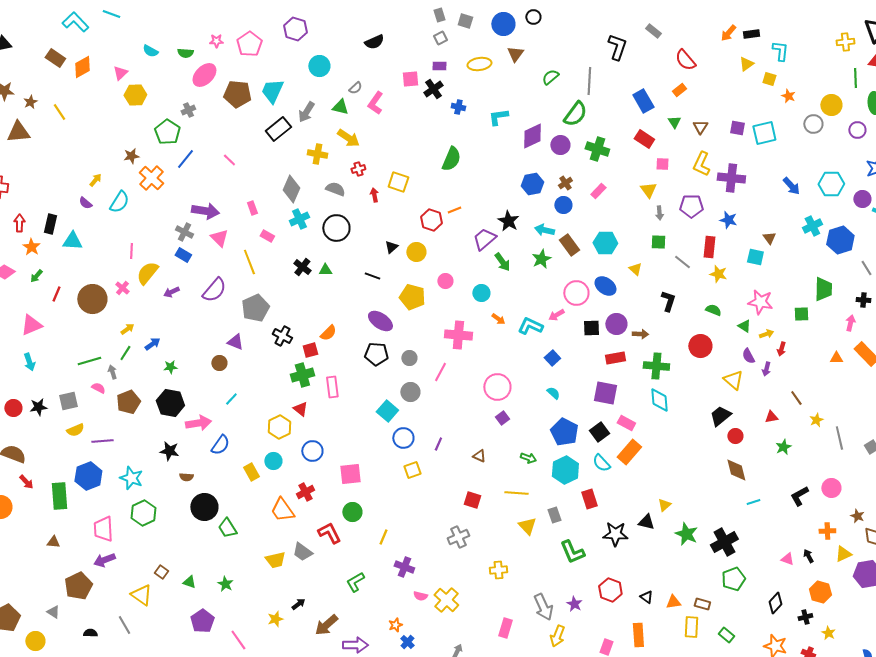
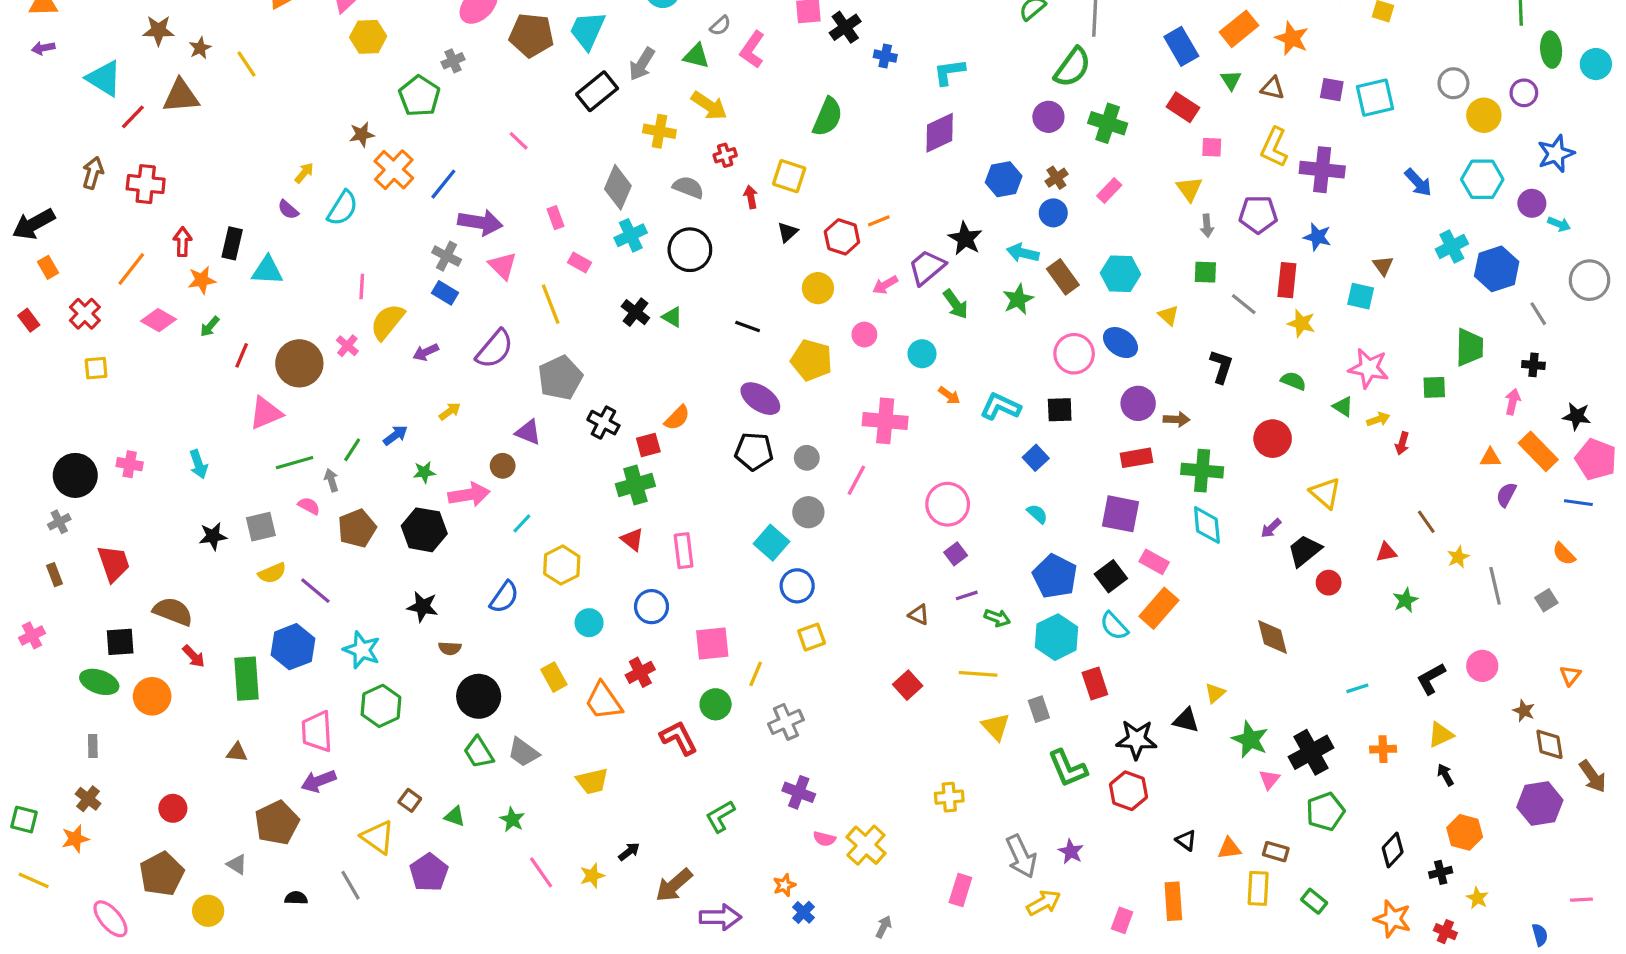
orange rectangle: (679, 90) -> (1239, 29), size x1.6
orange star: (788, 96) -> (1292, 38), moved, size x1.5
yellow circle: (831, 105) -> (1484, 115), moved
brown triangle: (700, 127) -> (1273, 88), turned -49
purple diamond: (532, 136) -> (940, 133), moved
blue line: (185, 159) -> (443, 184), moved
green semicircle: (451, 159) -> (828, 117), moved
orange star: (31, 247) -> (202, 280), turned 30
black triangle: (391, 247) -> (788, 232), moved
green triangle: (325, 270) -> (672, 317), turned 32
pink arrow: (556, 315) -> (885, 285), moved
pink triangle: (31, 325) -> (266, 413), moved
black square: (591, 328) -> (1060, 410), moved
yellow arrow: (127, 329) -> (450, 411), moved
purple semicircle: (748, 356) -> (1506, 495), moved, turned 56
purple arrow: (766, 369) -> (1271, 528), moved, turned 32
pink rectangle: (332, 387) -> (684, 551), moved
red circle: (13, 408) -> (173, 808), moved
pink arrow: (198, 423) -> (469, 495), moved
yellow hexagon: (279, 427) -> (562, 565), moved
purple line: (102, 441) -> (315, 591), turned 45
purple line: (438, 444) -> (967, 595), moved, turned 48
brown diamond: (736, 470) -> (1273, 637), moved
yellow rectangle: (251, 472) -> (554, 677), moved
red square: (472, 500) -> (908, 685), turned 30
green trapezoid: (227, 528) -> (479, 752), moved
orange cross: (827, 531) -> (1383, 749), moved
yellow line: (383, 537) -> (756, 674), moved
gray cross: (458, 537) -> (786, 722), moved
gray trapezoid: (302, 552) -> (523, 752), moved
yellow triangle: (843, 554) -> (1441, 735), moved
pink triangle: (787, 559) -> (1269, 780), moved, turned 48
red hexagon: (610, 590) -> (1128, 791), moved
purple pentagon: (202, 621) -> (429, 872), moved
yellow arrow: (557, 636) -> (1044, 903), turned -140
pink line: (238, 640) -> (541, 872), moved

